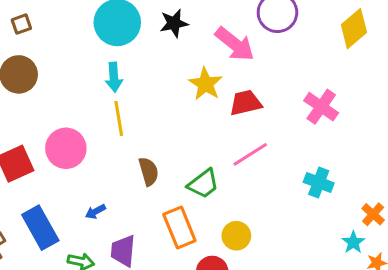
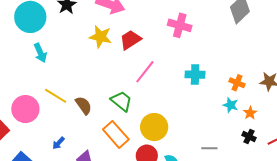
yellow line: (119, 118) -> (56, 96), moved, turned -30
green trapezoid: (203, 184) -> (121, 101), turned -85
yellow circle: (236, 236) -> (154, 127), size x1.4

